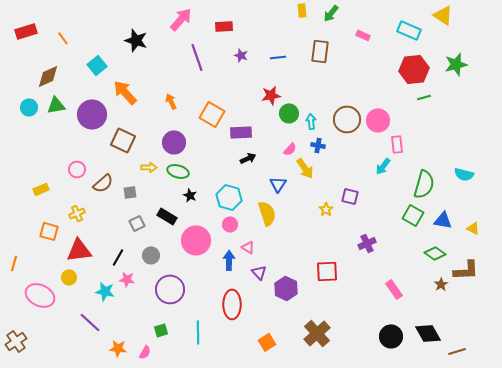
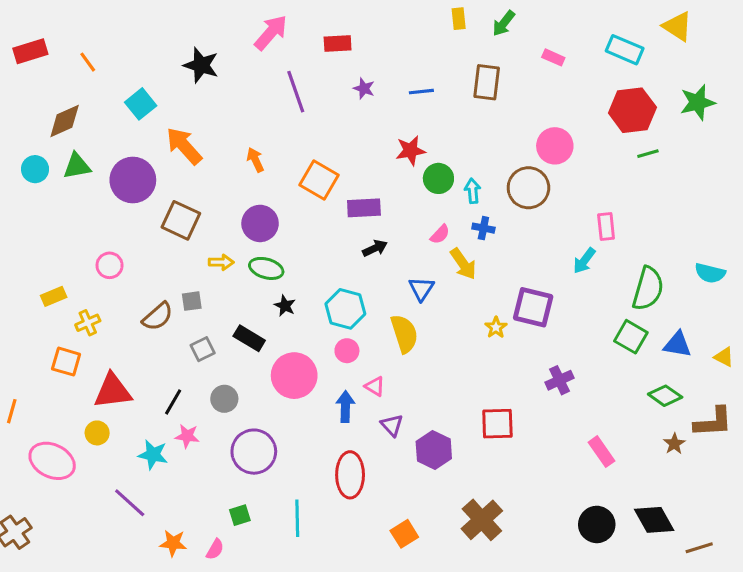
pink circle: (378, 120) -> (555, 146), moved
brown semicircle: (103, 183) -> (158, 317), moved
purple square: (350, 196) -> (533, 307), size x1.5
yellow cross: (77, 213) -> (88, 323), moved

